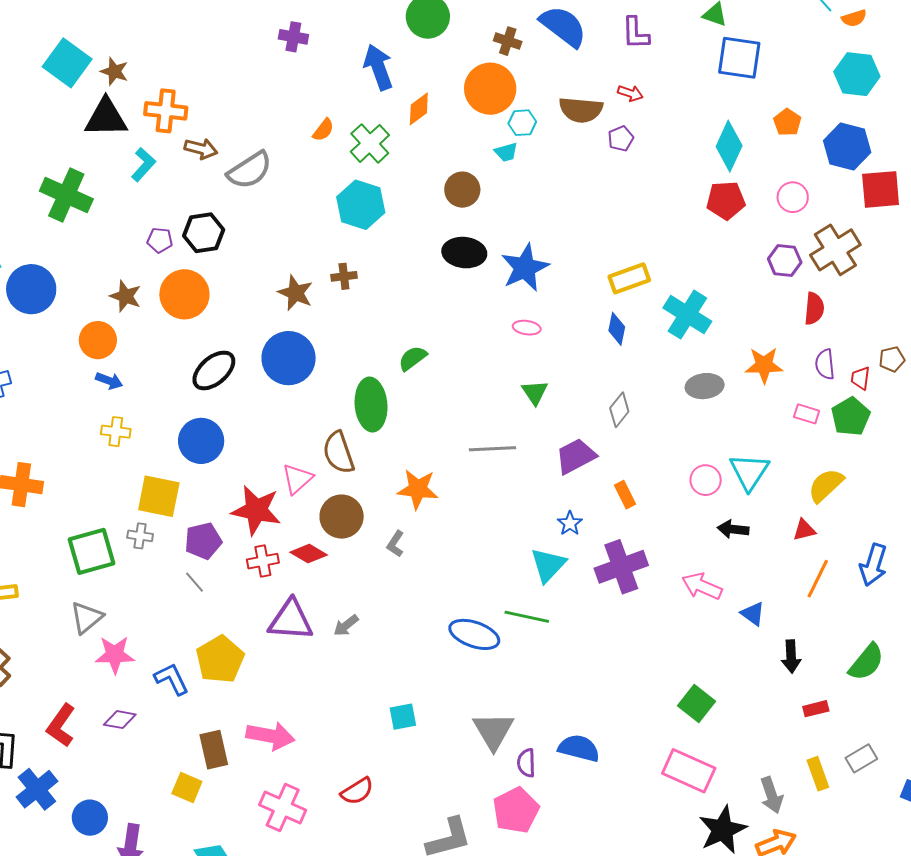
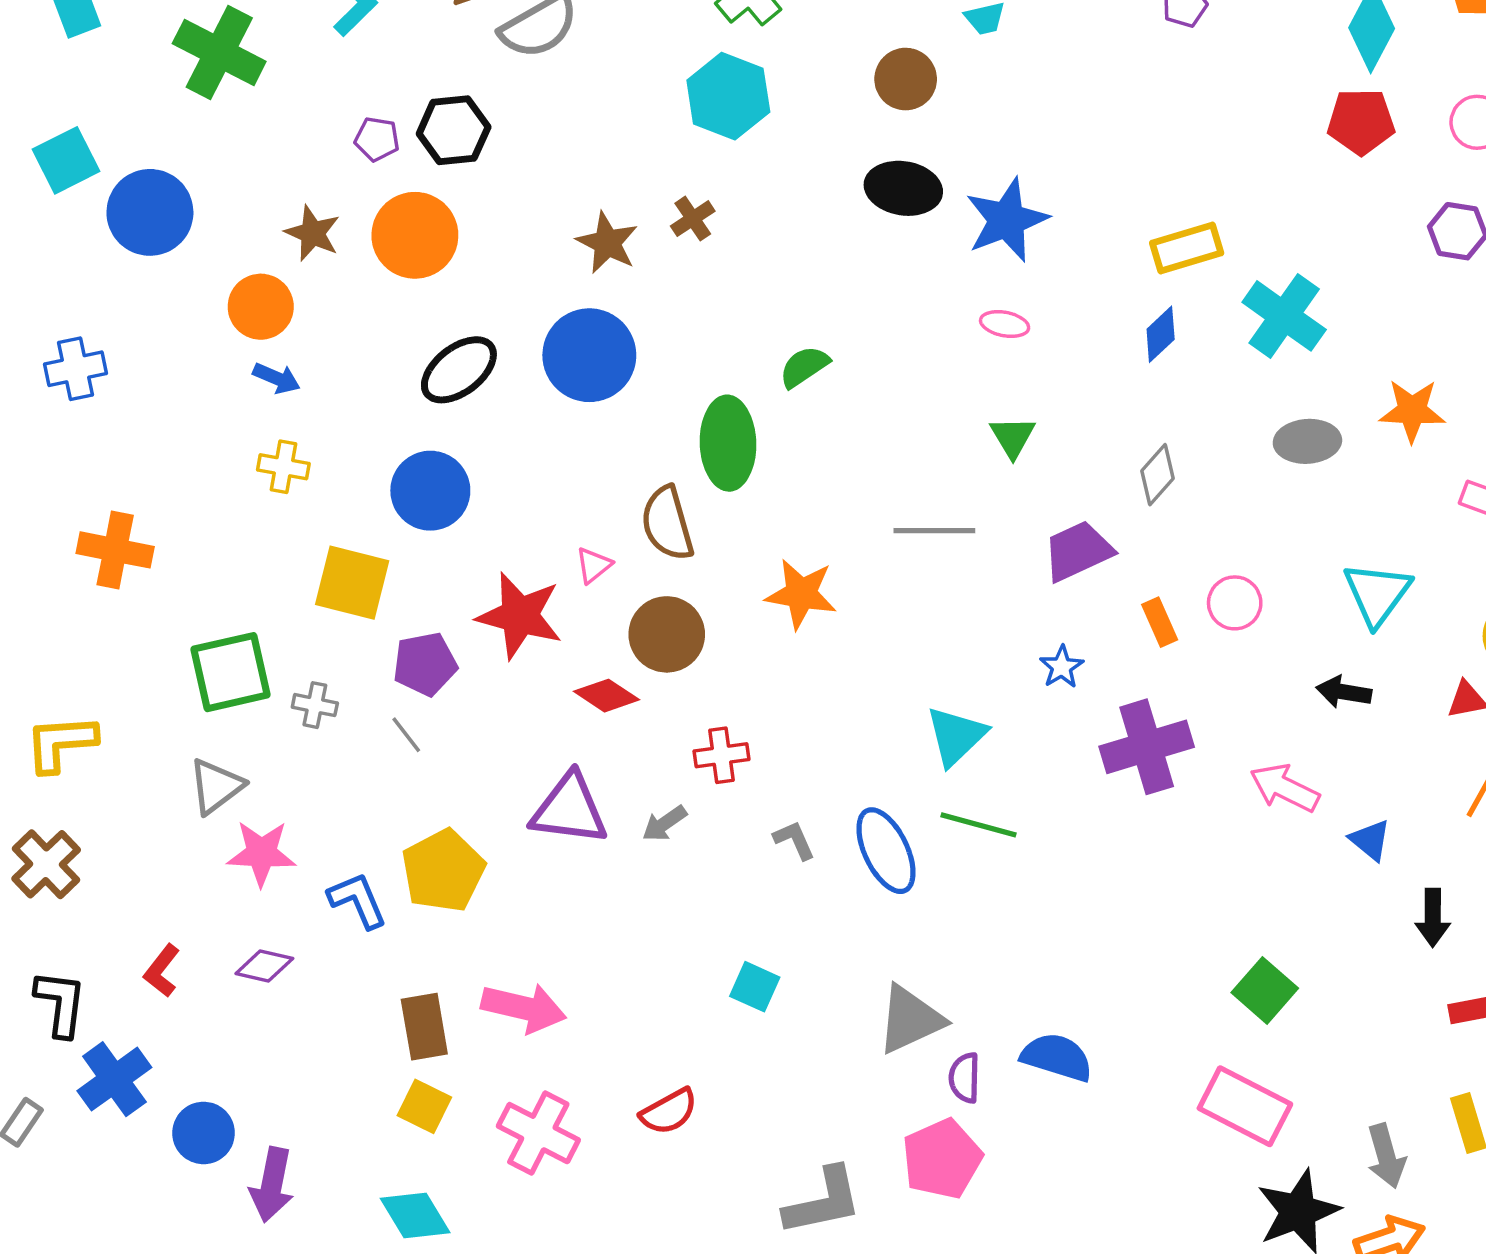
brown cross: (344, 276) -> (693, 219), turned -30
blue diamond: (617, 329) -> (1161, 334), turned 32
pink triangle: (297, 479) -> (594, 565), size x0.7
pink circle: (706, 480) -> (1235, 603), moved
gray cross: (140, 536) -> (315, 705), moved
gray L-shape: (395, 544) -> (794, 840), moved, turned 120
red cross: (263, 561) -> (721, 755), moved
cyan triangle: (548, 565) -> (956, 736), moved
blue ellipse: (474, 634) -> (886, 851), turned 42
cyan square: (403, 717) -> (755, 987), turned 32
red L-shape: (61, 725) -> (162, 971), size x0.7
gray triangle: (493, 731) -> (910, 1019), turned 33
yellow square: (187, 788) -> (424, 1106), moved

